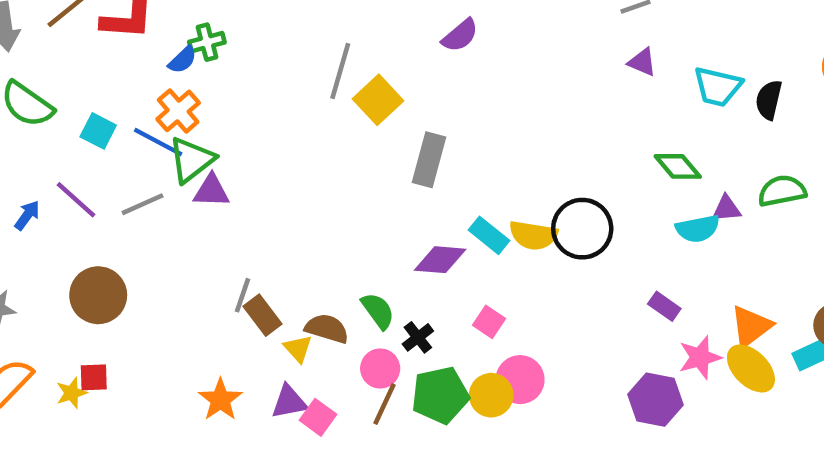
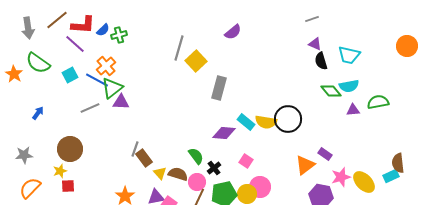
blue semicircle: (183, 60) -> (103, 30), moved
black semicircle: (769, 100) -> (321, 61), moved, turned -30
cyan square: (98, 131) -> (70, 75), turned 35
purple line: (76, 200) -> (75, 44), moved
cyan semicircle: (698, 229) -> (349, 86), moved
orange triangle: (751, 326) -> (305, 165), moved
brown semicircle: (327, 329) -> (178, 174), moved
yellow star: (72, 393) -> (60, 171), moved

